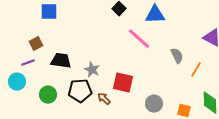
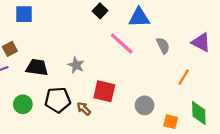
gray semicircle: (177, 56) -> (163, 46), moved
gray star: (92, 70) -> (76, 65), moved
gray circle: (154, 104) -> (145, 105), moved

